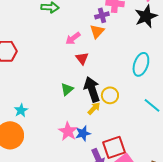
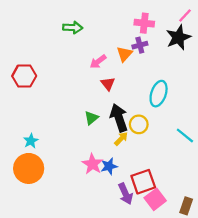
purple cross: (102, 15) -> (140, 45), moved
cyan ellipse: (141, 64) -> (159, 94), moved
cyan star: (21, 110) -> (31, 141), moved

